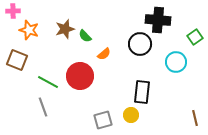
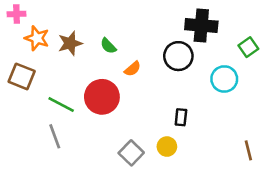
brown star: (65, 29) -> (70, 43), moved
black rectangle: (142, 92) -> (181, 117), size x0.6
gray square: (103, 120) -> (131, 153), turned -30

